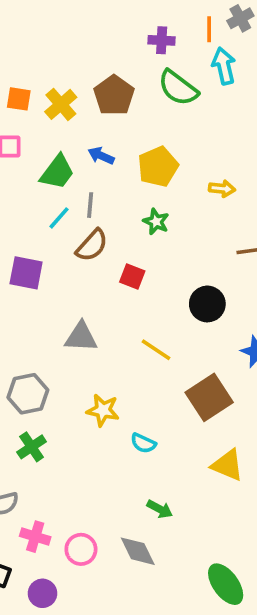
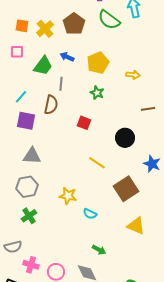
cyan line: (59, 218) -> (21, 97), moved
brown semicircle: (92, 245) -> (51, 105), moved, turned -30
gray triangle: (81, 337) -> (32, 156), moved

